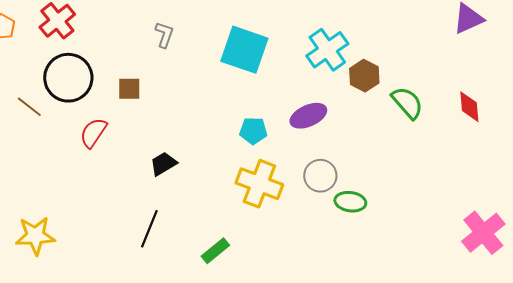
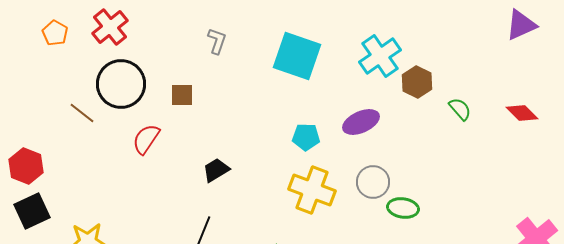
green semicircle: (407, 103) -> (460, 109), size x0.7
red diamond: (469, 107) -> (522, 113), turned -40

